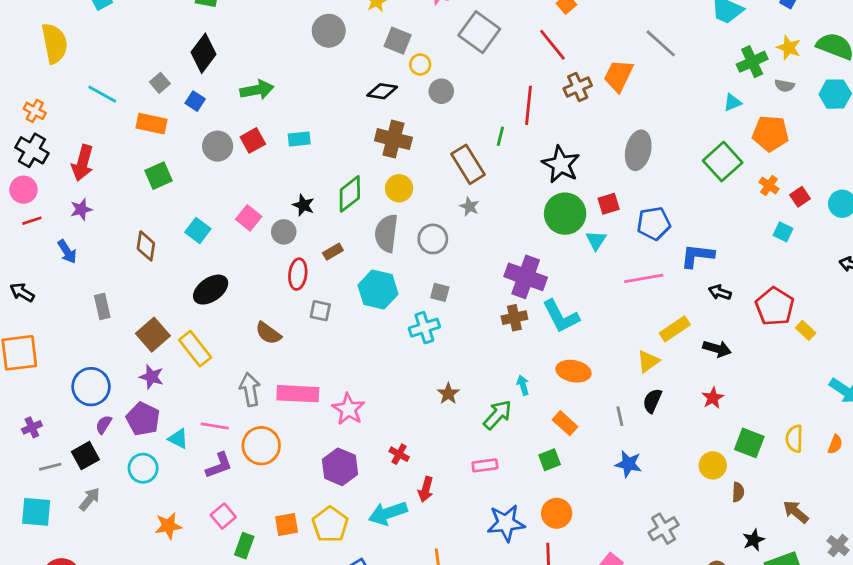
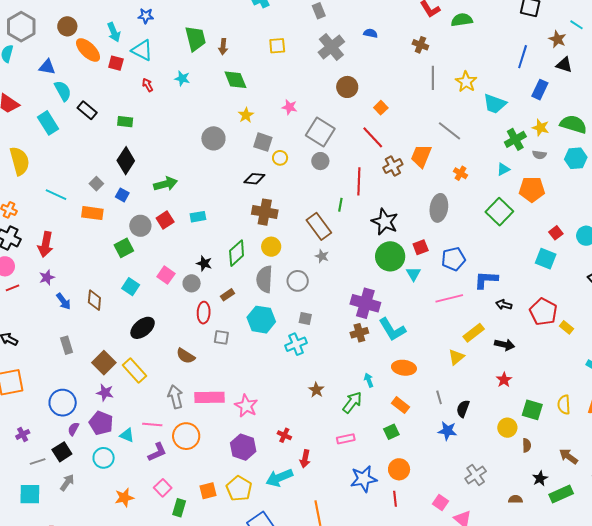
gray circle: (441, 91) -> (320, 161), moved
green square: (159, 176) -> (124, 248), moved
orange cross: (769, 185) -> (461, 173), moved
cyan square: (783, 232) -> (546, 259), size x1.5
blue arrow: (67, 252) -> (63, 301), moved
black semicircle: (652, 401) -> (463, 409), moved

